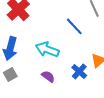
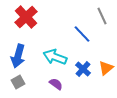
blue cross: (79, 71) -> (83, 69), moved

